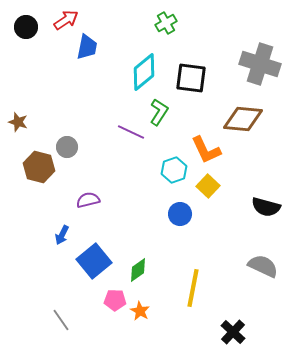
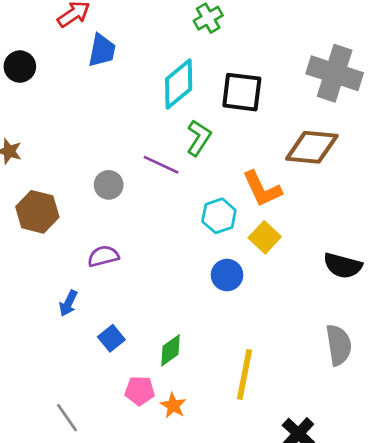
black circle: (26, 27) -> (20, 67), moved
gray circle: (67, 147) -> (109, 185), moved
blue square: (94, 261) -> (111, 338), size x0.6
gray semicircle: (263, 266) -> (339, 345), turned 56

